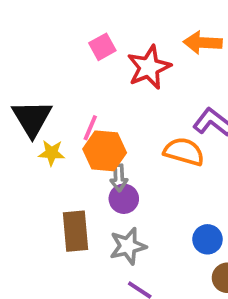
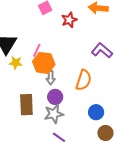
red star: (149, 67) -> (69, 20), size x0.7
orange semicircle: (184, 152) -> (84, 80), moved, turned 90
purple circle: (124, 199) -> (55, 97), moved

